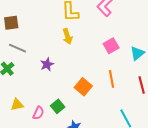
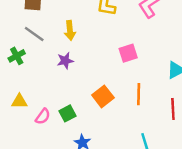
yellow arrow: (67, 36) -> (70, 30), moved
pink square: (111, 46) -> (128, 53), moved

